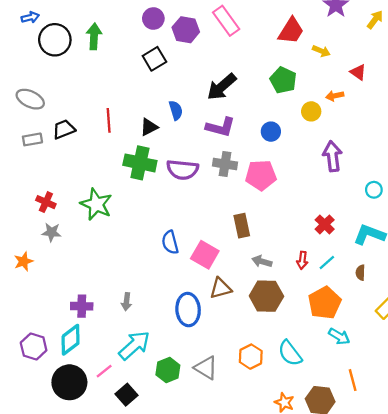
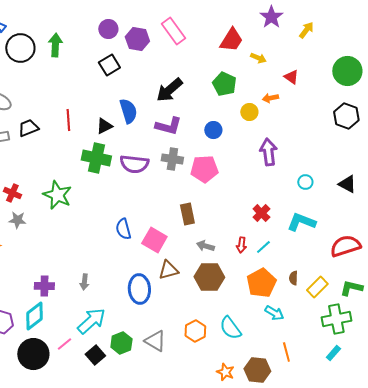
blue semicircle: (176, 110) -> (128, 111), size x1.4
brown semicircle: (360, 273) -> (293, 278), moved
black square: (126, 395) -> (95, 355), moved

